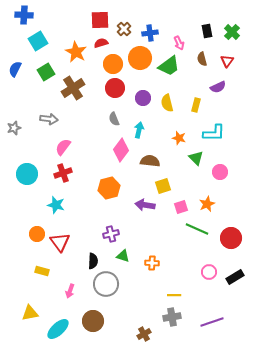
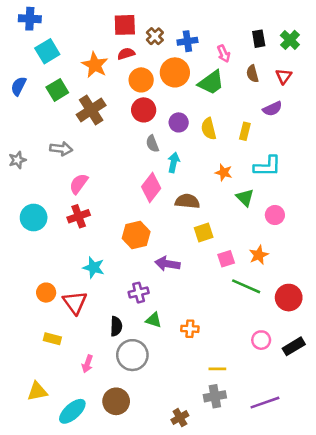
gray semicircle: (114, 119) -> (152, 144), moved
cyan star: (56, 205) -> (94, 268), moved
purple arrow: (145, 205) -> (167, 264), moved

